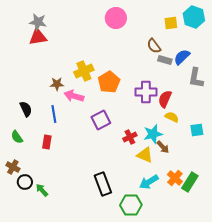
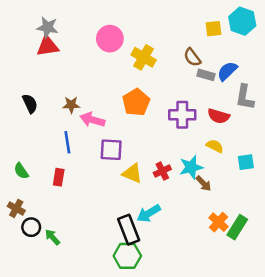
pink circle: (116, 18) -> (110, 39), moved
yellow cross: (84, 71) -> (144, 57), moved, turned -36
red semicircle: (165, 99) -> (219, 116), moved, turned -96
black semicircle: (26, 109) -> (30, 104), moved
purple square: (101, 120) -> (111, 150), moved, turned 30
yellow triangle: (145, 155) -> (132, 173), moved
cyan arrow: (149, 182) -> (149, 213), moved
green hexagon: (131, 205) -> (127, 256), moved

